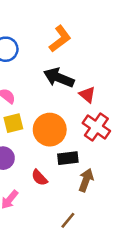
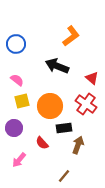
orange L-shape: (60, 39) -> (71, 36), moved
red triangle: (87, 95) -> (92, 78), moved

